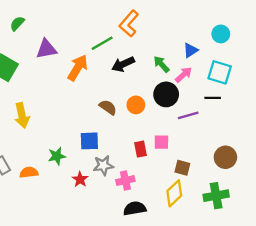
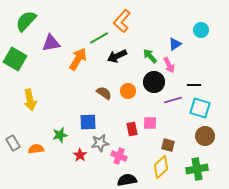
green semicircle: (17, 23) -> (26, 21), size x1.6
cyan square: (220, 72) -> (200, 108), moved
pink arrow: (184, 75) -> (169, 65), turned 105
pink cross: (125, 181) -> (119, 156), turned 35

